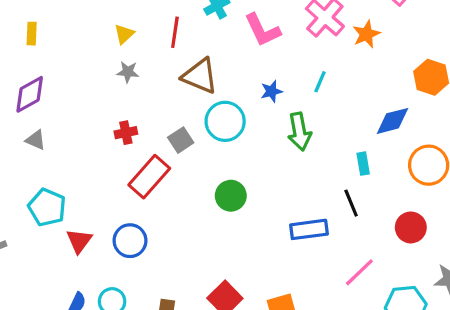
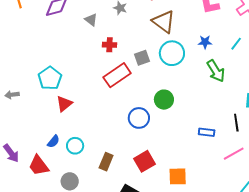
green arrow: (299, 132) -> (216, 71), turned -35
gray triangle: (36, 140) -> (91, 20), moved
blue rectangle: (309, 229) -> (207, 132), size x0.7
blue circle: (130, 241) -> (139, 118), moved
pink line: (359, 272) -> (234, 154), moved

